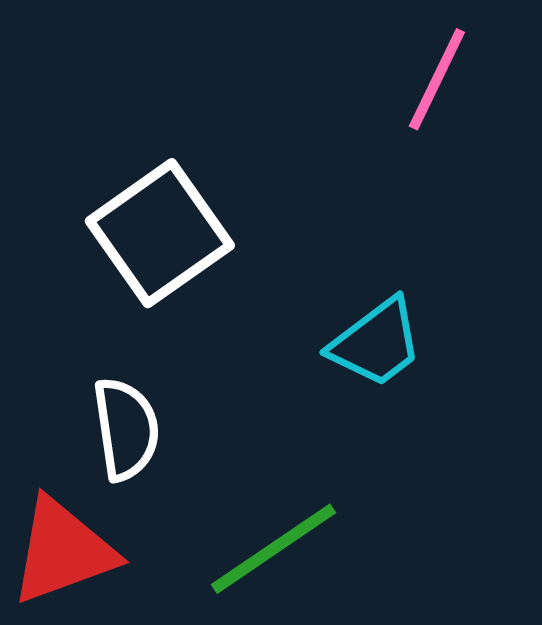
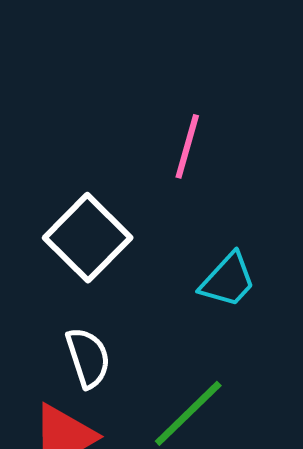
pink line: (437, 79) -> (187, 146), moved

